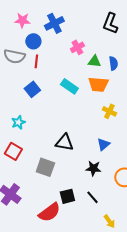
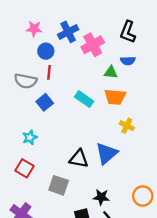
pink cross: (77, 47) -> (93, 45), moved, size x1.5
gray semicircle: (14, 56) -> (26, 81), moved
blue semicircle: (113, 63) -> (128, 61), moved, turned 96
blue triangle: (103, 144) -> (107, 153), moved, size x1.6
black star: (93, 168) -> (101, 197), moved

